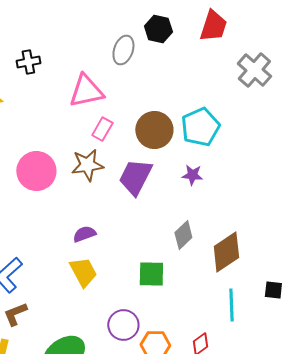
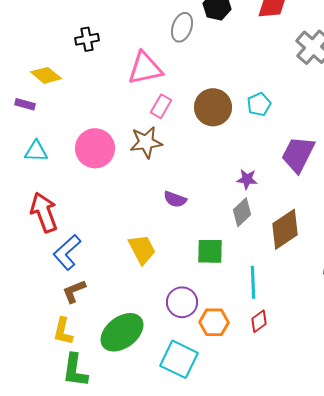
cyan pentagon: (200, 127) -> (259, 104), size x0.6
purple star: (192, 175) -> (247, 179), moved
purple trapezoid: (135, 177) -> (298, 154), moved
purple semicircle: (84, 234) -> (175, 199), moved, turned -140
cyan line: (231, 305) -> (253, 282), moved

